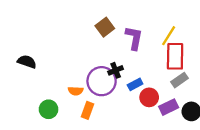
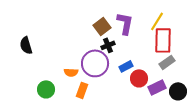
brown square: (105, 27) -> (102, 26), moved
black semicircle: (27, 62) -> (26, 45), turned -126
black cross: (116, 70) -> (108, 45), moved

